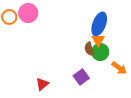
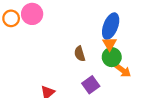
brown semicircle: (89, 49) -> (80, 54), moved
orange arrow: (119, 68) -> (123, 70), moved

